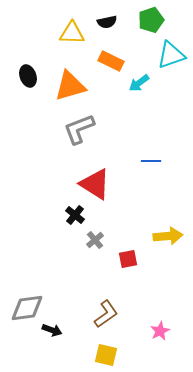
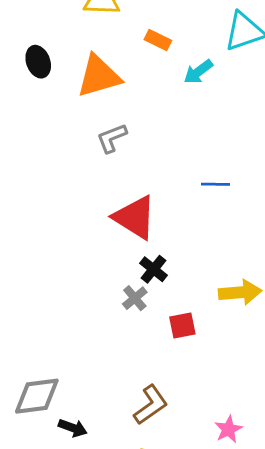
orange rectangle: (111, 61) -> (158, 40), size x0.7
gray L-shape: (79, 129) -> (112, 138), size x0.7
black cross: (75, 215) -> (154, 269), moved

